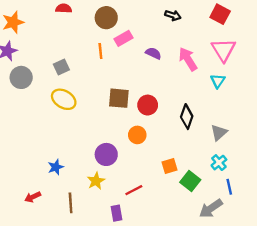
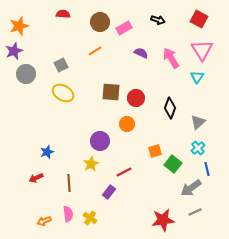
pink rectangle: (123, 38) -> (124, 28), moved
orange line: (100, 51) -> (95, 51), turned 64
blue star: (56, 167) -> (47, 152), moved
purple rectangle: (117, 213) -> (109, 192), turned 48

